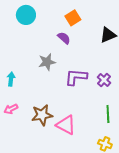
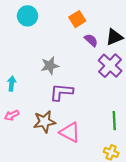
purple semicircle: (64, 38) -> (91, 40), moved
purple L-shape: (76, 77) -> (61, 92), moved
purple cross: (104, 80) -> (110, 66), moved, size x1.6

